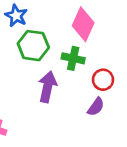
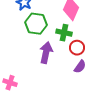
red circle: (103, 80) -> (77, 48), moved

